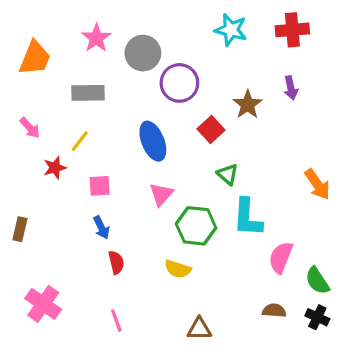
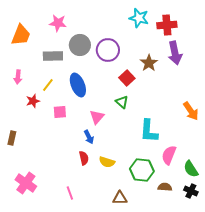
red cross: (292, 30) -> (167, 25), moved
pink star: (96, 38) -> (58, 23), turned -30
gray circle: (143, 53) -> (80, 45), moved
purple arrow: (291, 88) -> (175, 53), size x1.6
pink arrow: (30, 128) -> (18, 77), turned 48
blue ellipse: (153, 141) -> (78, 85), moved
green triangle: (228, 174) -> (122, 102), moved
green hexagon: (196, 226) -> (142, 170), moved
blue arrow: (101, 228) -> (89, 137), moved
red semicircle: (116, 262) -> (84, 158), moved

